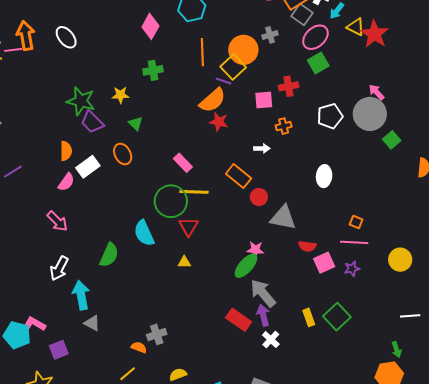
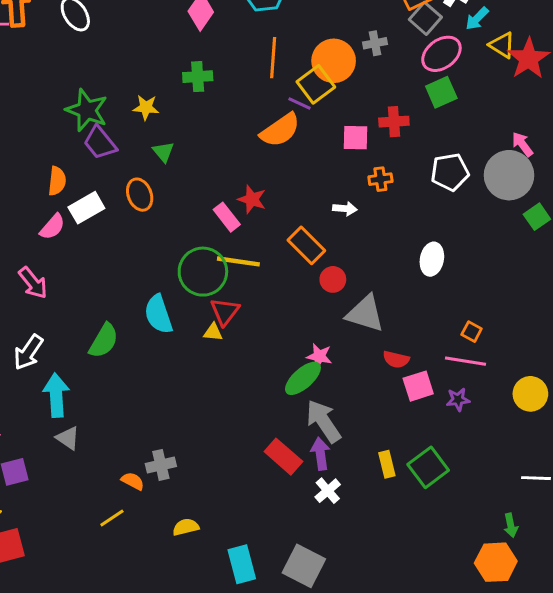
red star: (219, 122) -> (252, 199), moved
yellow triangle: (184, 262) -> (213, 332), moved

